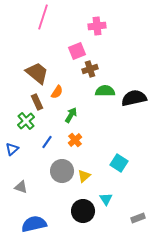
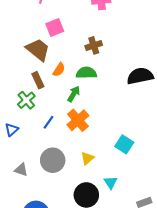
pink square: (77, 51) -> (55, 28), moved
green semicircle: (105, 91) -> (86, 73), moved
orange cross: (75, 140) -> (78, 120), size x1.5
gray circle: (62, 171) -> (53, 160), moved

